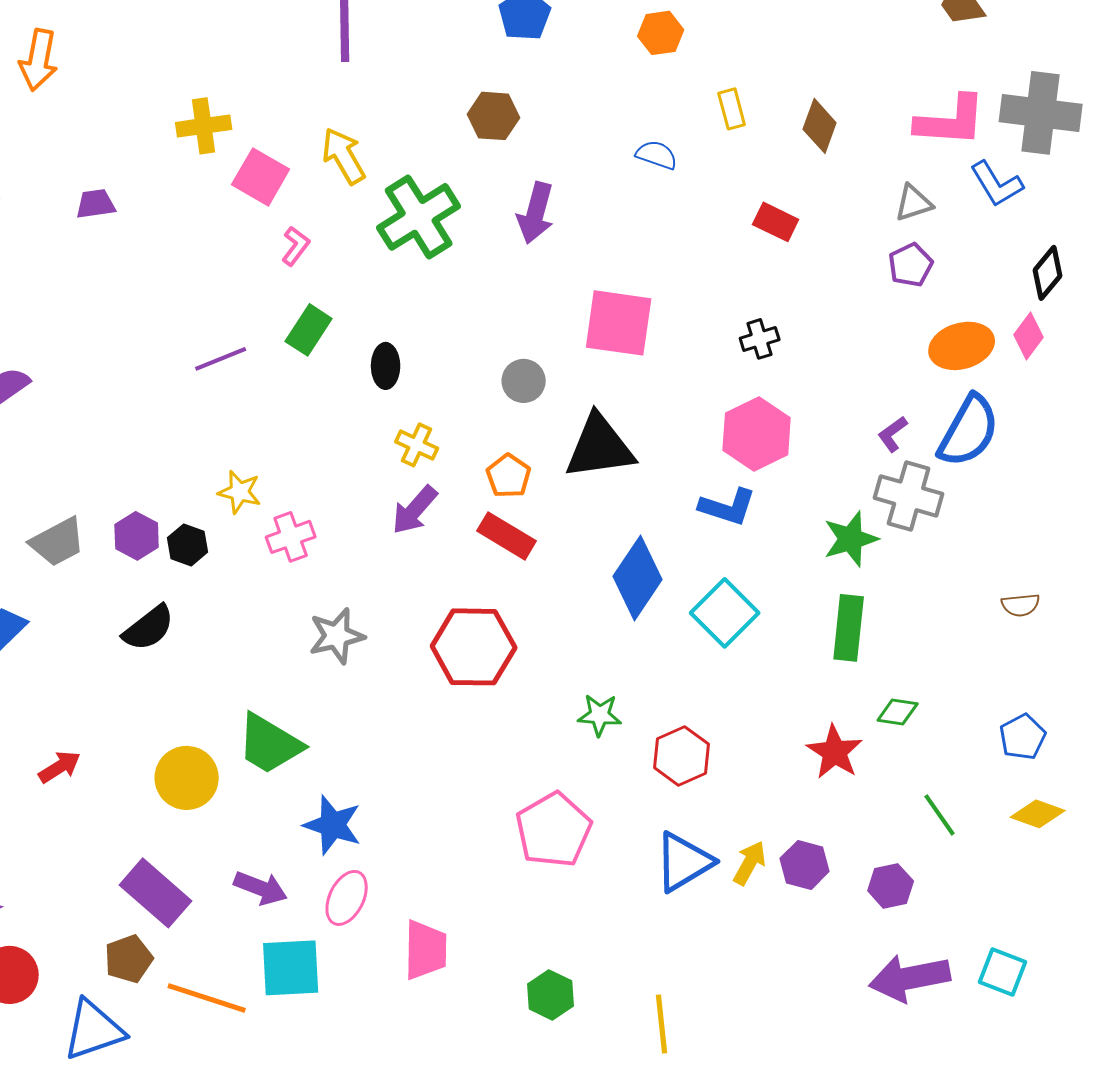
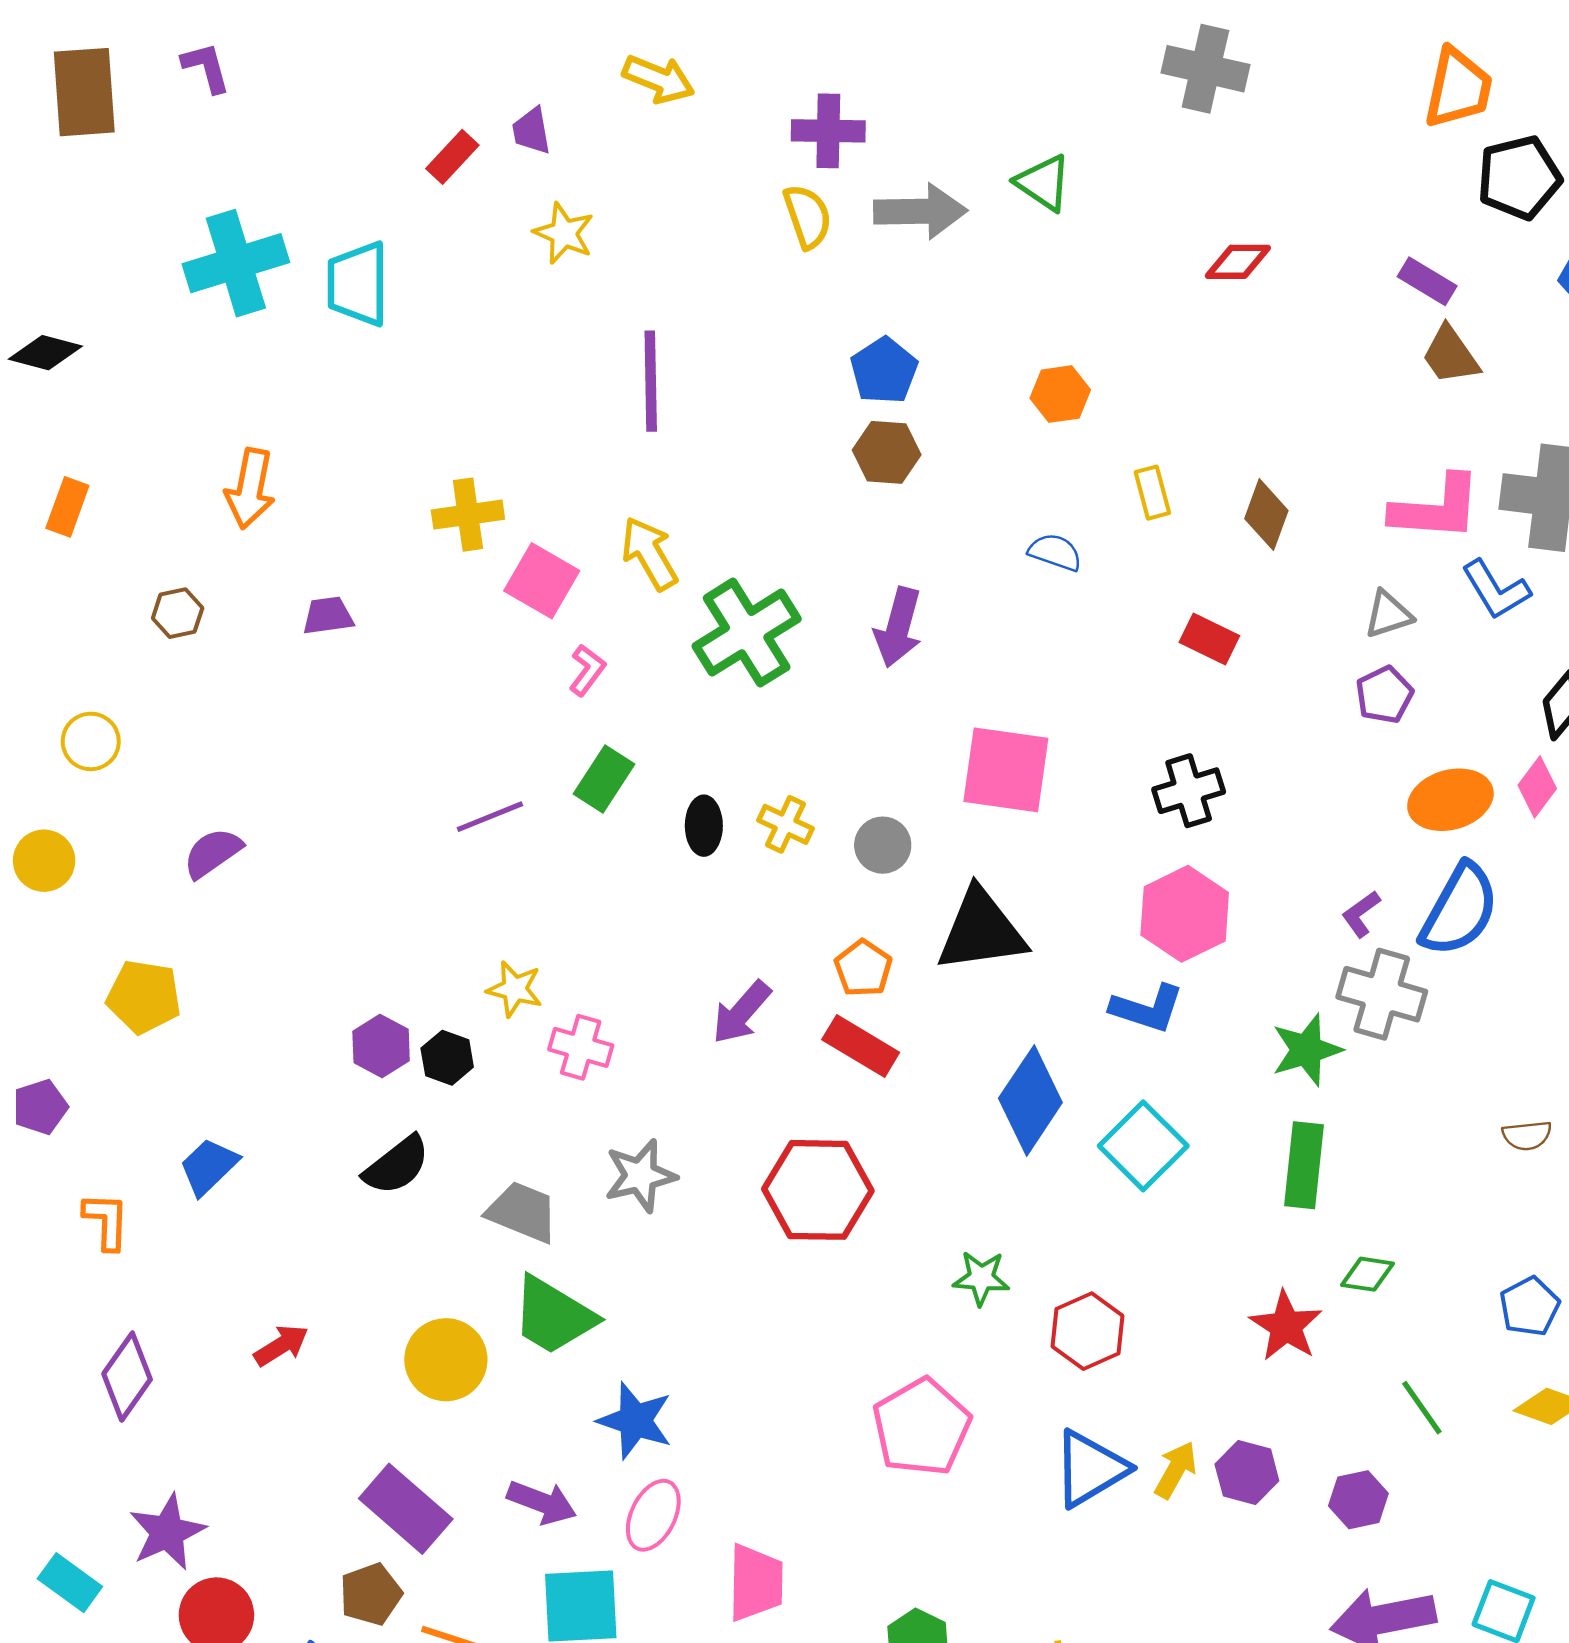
orange arrow: (39, 60) -> (250, 489), moved
brown hexagon: (494, 116) -> (887, 452), moved
black cross: (760, 339) -> (1189, 791), size x1.4
yellow cross: (417, 445) -> (785, 824), moved
pink cross: (291, 537) -> (581, 1047), turned 36
gray trapezoid: (58, 542) -> (522, 1212), moved, turned -130

